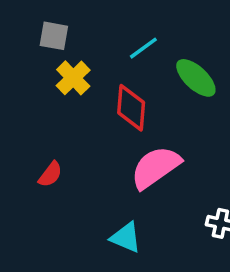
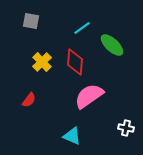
yellow cross: (73, 78) -> (42, 62), moved

